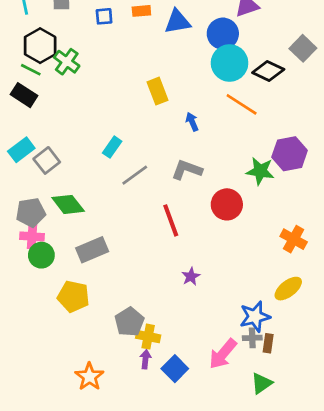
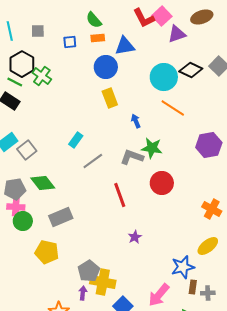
blue circle: (223, 34) -> (106, 67), moved
black diamond: (268, 71) -> (191, 70), moved
green star: (260, 171) -> (152, 148), moved
yellow cross: (148, 337) -> (103, 282), size x1.4
gray cross: (252, 338) -> (208, 293), moved
purple arrow: (145, 359) -> (83, 293), moved

